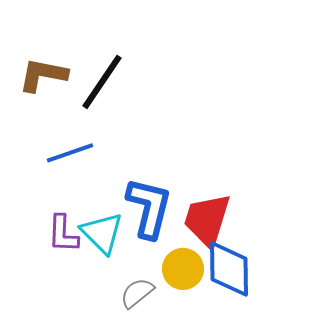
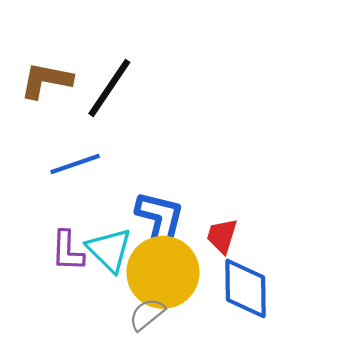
red trapezoid: (207, 220) -> (222, 236), size x0.6
yellow circle: (183, 269) -> (163, 272), moved, size x1.6

